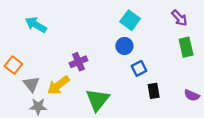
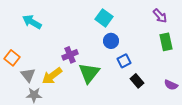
cyan square: (130, 20) -> (104, 18), moved
black rectangle: (154, 91) -> (137, 81), turned -32
green triangle: (98, 100) -> (89, 73), moved

